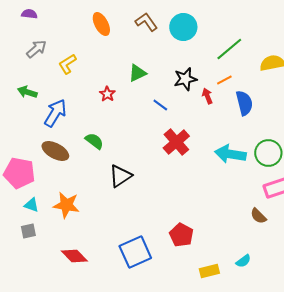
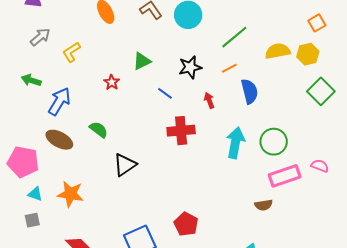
red arrow: (207, 96) -> (209, 100), moved
red cross: (176, 142) -> (181, 131), turned 36
cyan arrow: (230, 154) -> (235, 143), turned 92
brown semicircle: (258, 216) -> (264, 205), turned -54

